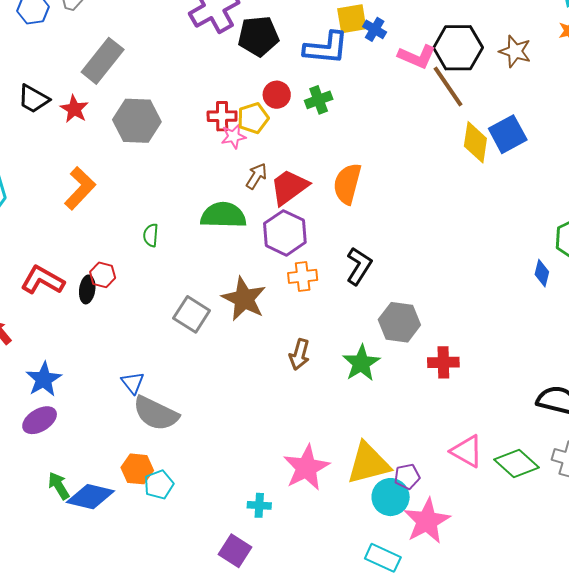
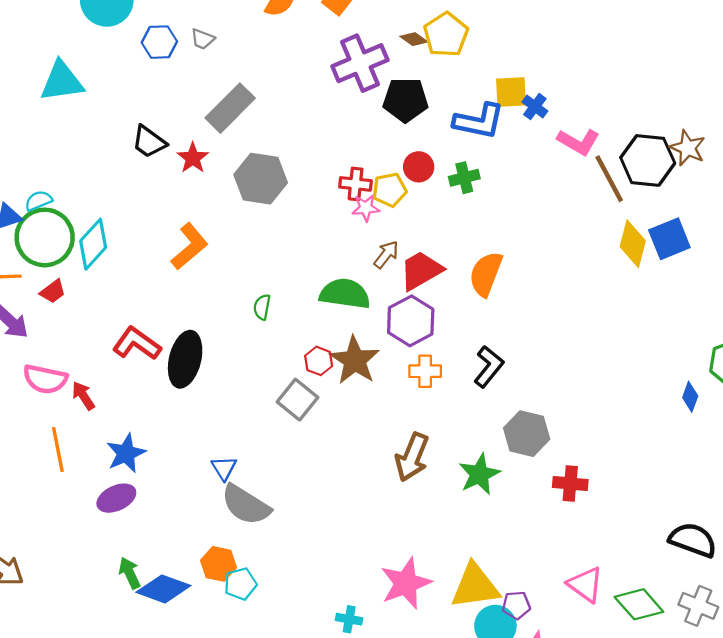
black hexagon: (458, 48) -> (648, 160), moved
red hexagon: (103, 275) -> (319, 361), moved
black ellipse: (87, 289) -> (185, 359), size x1.8
brown star: (244, 299) -> (355, 360), moved
brown arrow: (299, 354) -> (412, 457), size x1.4

